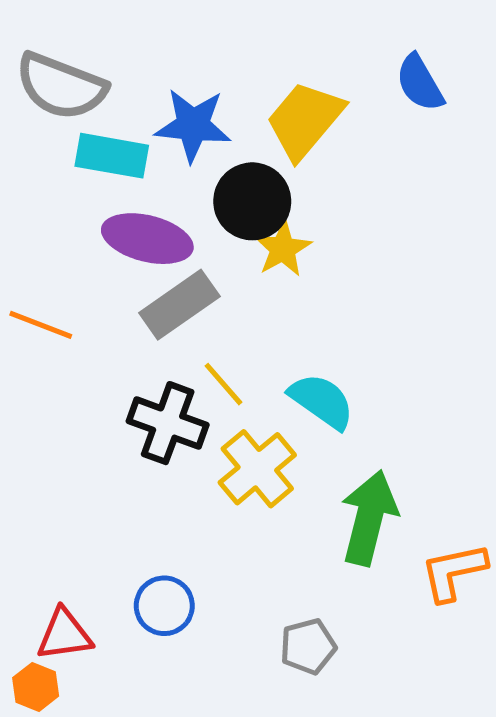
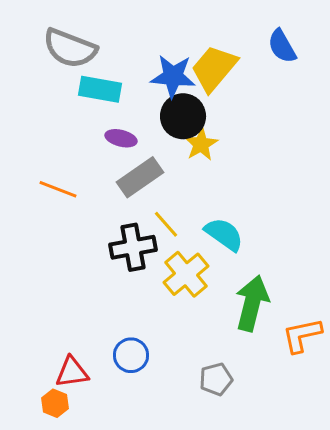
blue star: (193, 125) -> (173, 76), moved
purple ellipse: (147, 239) -> (121, 138), size x0.6
black cross: (168, 423) -> (133, 247), turned -30

